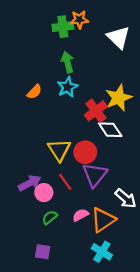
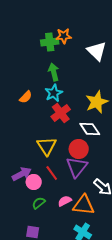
red cross: (96, 111) -> (61, 113), moved
red circle: (85, 152) -> (79, 149), moved
orange triangle: (103, 220) -> (84, 205), turned 40

